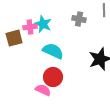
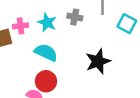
cyan star: (43, 24) -> (47, 23), moved

